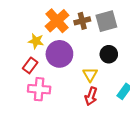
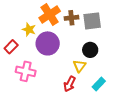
red rectangle: (30, 65) -> (11, 47), moved
yellow triangle: (90, 74) -> (79, 66), moved

